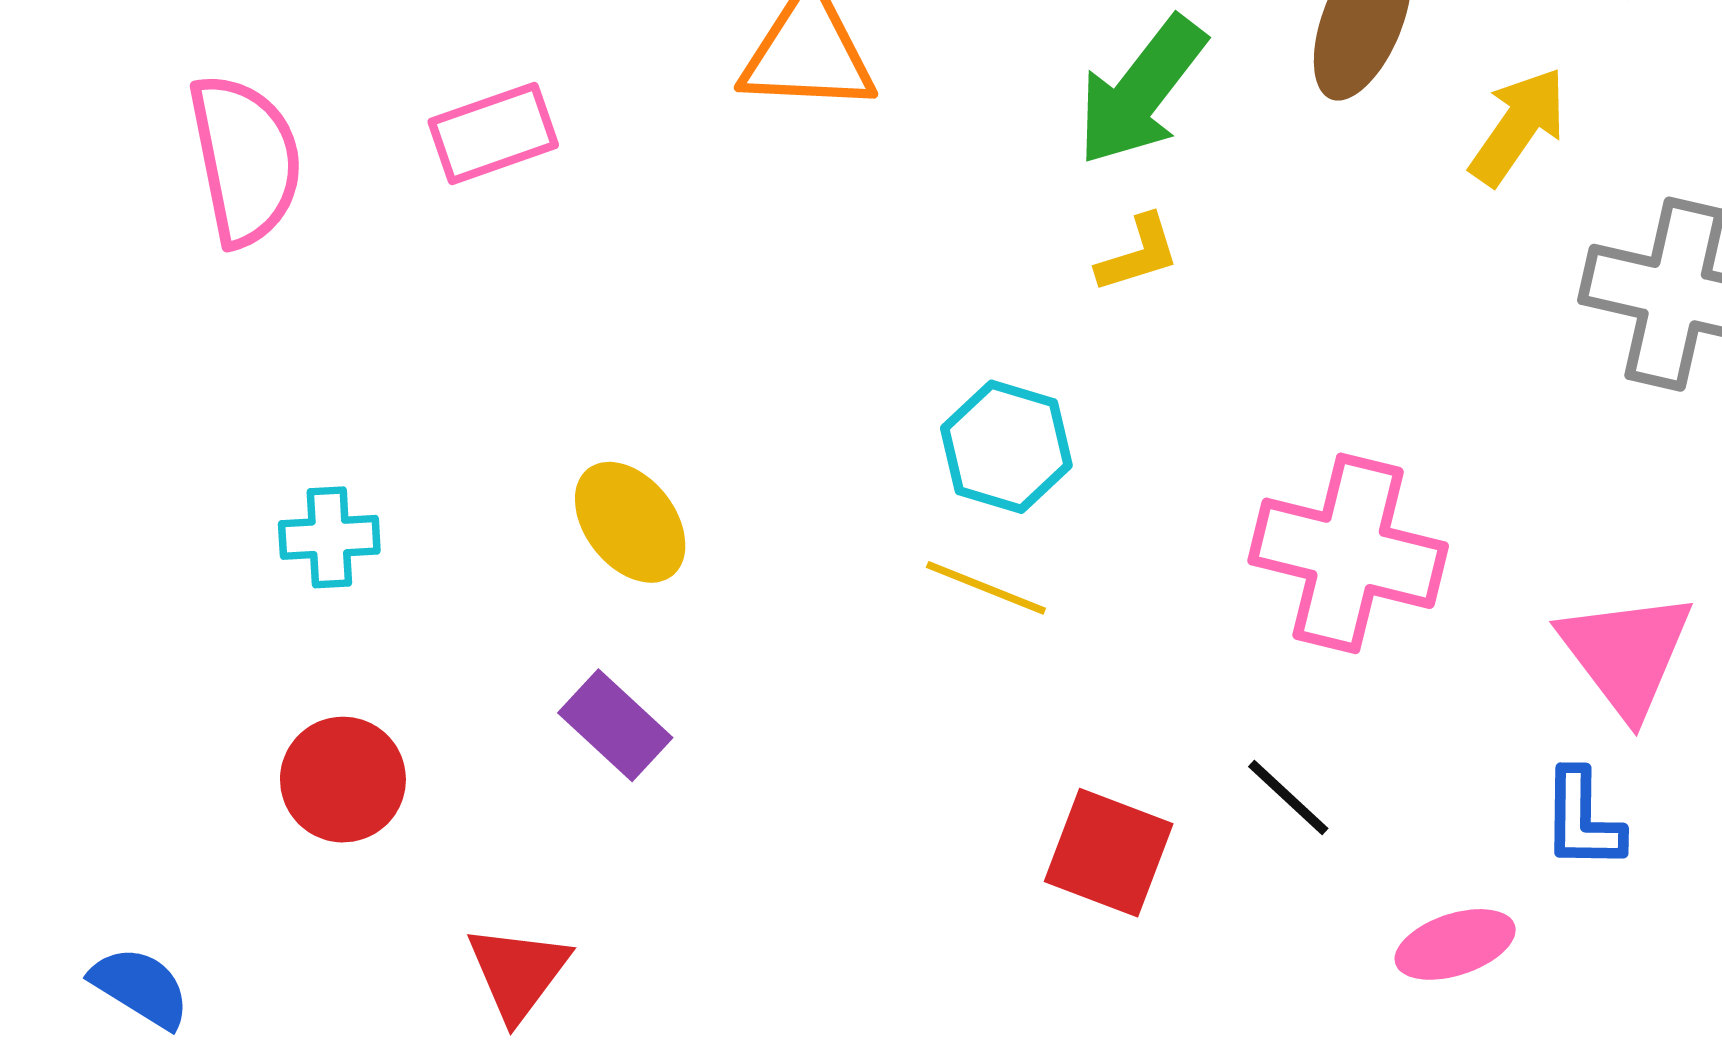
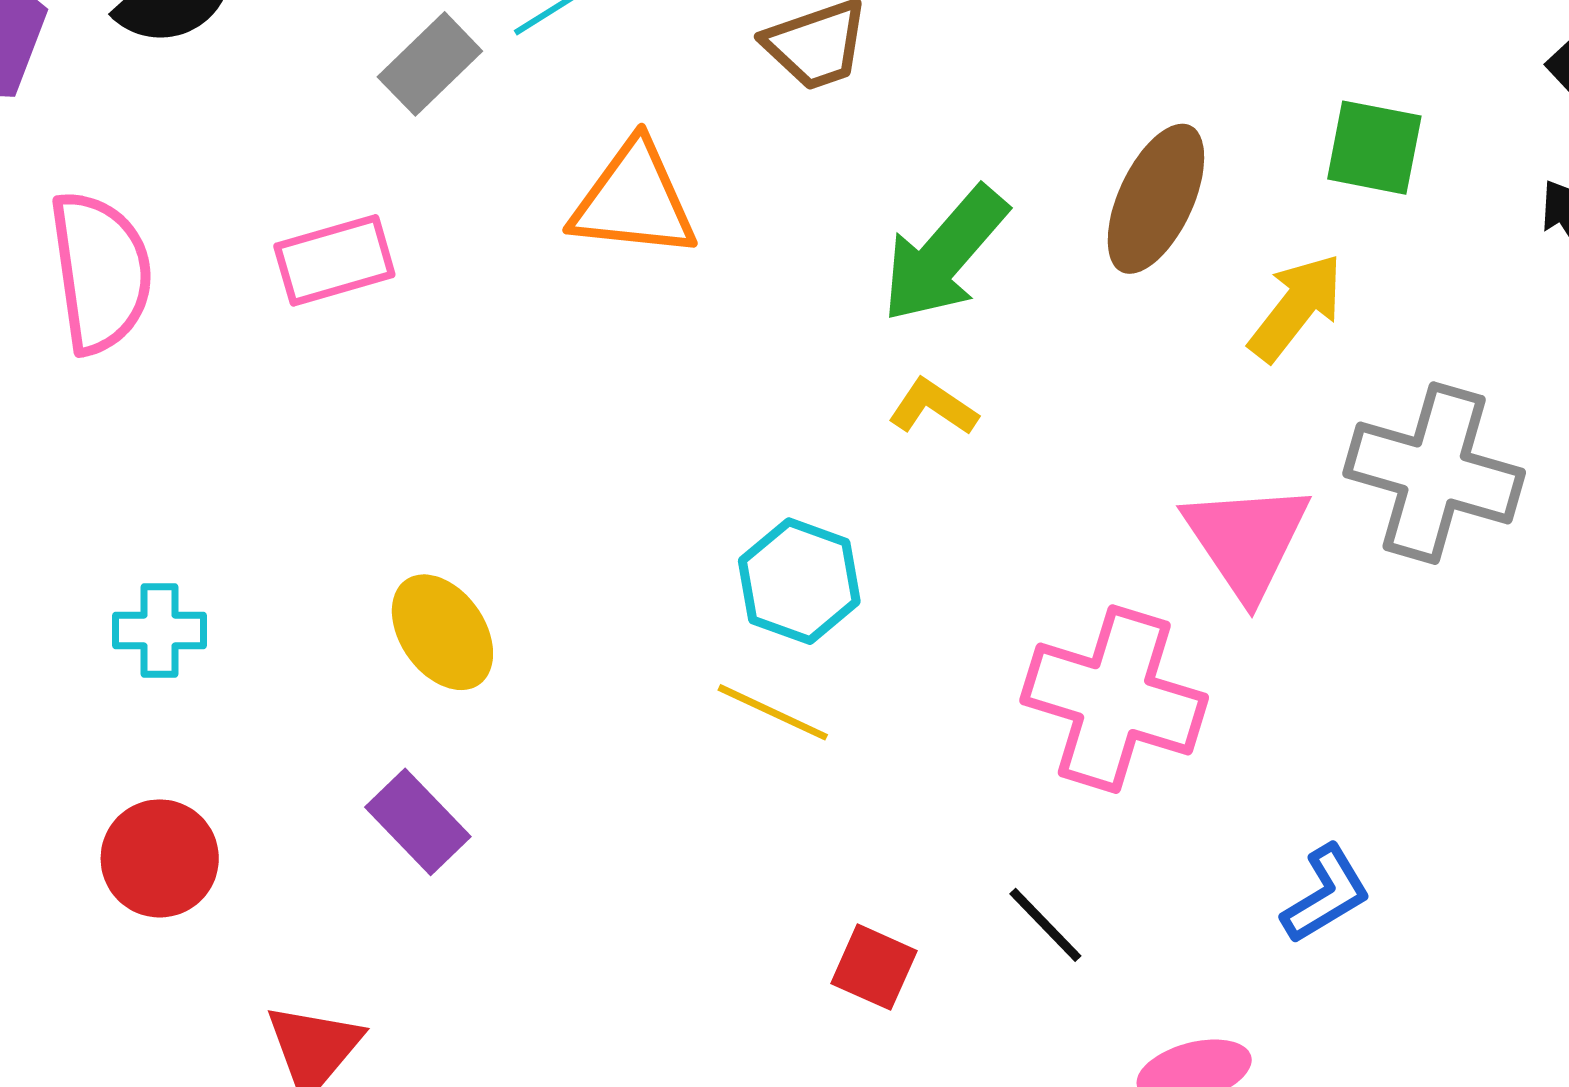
yellow L-shape: (1138, 254) -> (933, 407), turned -132
pink triangle: (1626, 654) -> (1247, 540), moved
blue L-shape: (1583, 820) -> (1326, 894), moved, turned -125
red square: (1109, 853) -> (874, 967), size x0.7

